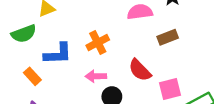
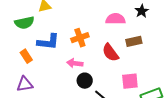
red semicircle: (140, 70) -> (110, 53), moved

